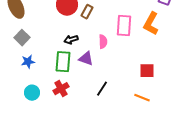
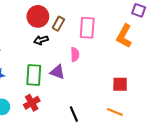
pink rectangle: (124, 26) -> (87, 28), moved
black arrow: (71, 40) -> (41, 40), moved
black line: (102, 89) -> (74, 114), moved, turned -56

